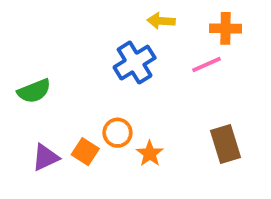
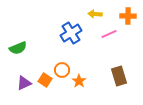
yellow arrow: (161, 21) -> (95, 14), moved
orange cross: (226, 28) -> (128, 16), moved

